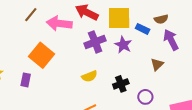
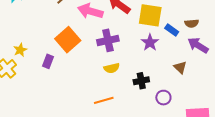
purple arrow: (171, 40) -> (198, 45), turned -40
purple cross: (95, 42) -> (108, 40), moved
brown triangle: (157, 64) -> (180, 67), turned -40

